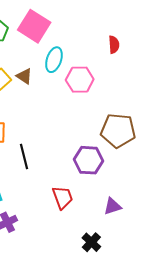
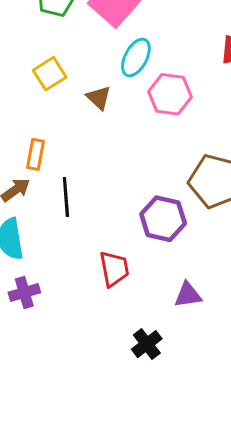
brown triangle: (24, 76) -> (99, 98), moved

